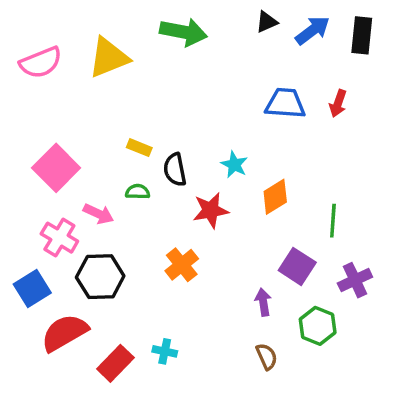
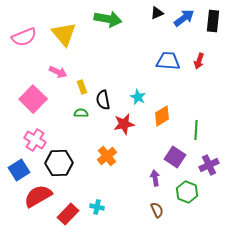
yellow triangle: (109, 58) -> (64, 34), turned -48
yellow rectangle: (139, 148) -> (82, 87), turned 48
pink arrow: (98, 214) -> (58, 72), moved

